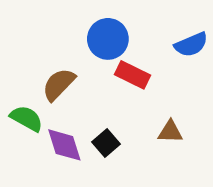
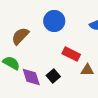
red rectangle: (132, 75) -> (71, 54), moved
brown semicircle: (59, 84) -> (20, 36), moved

